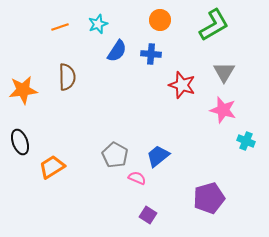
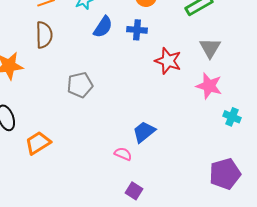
brown semicircle: (67, 77) -> (44, 35), moved
gray pentagon: (115, 155) -> (80, 85), moved, turned 30
purple pentagon: (209, 198) -> (225, 174), moved

